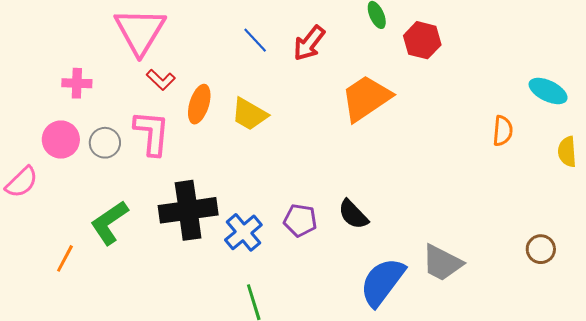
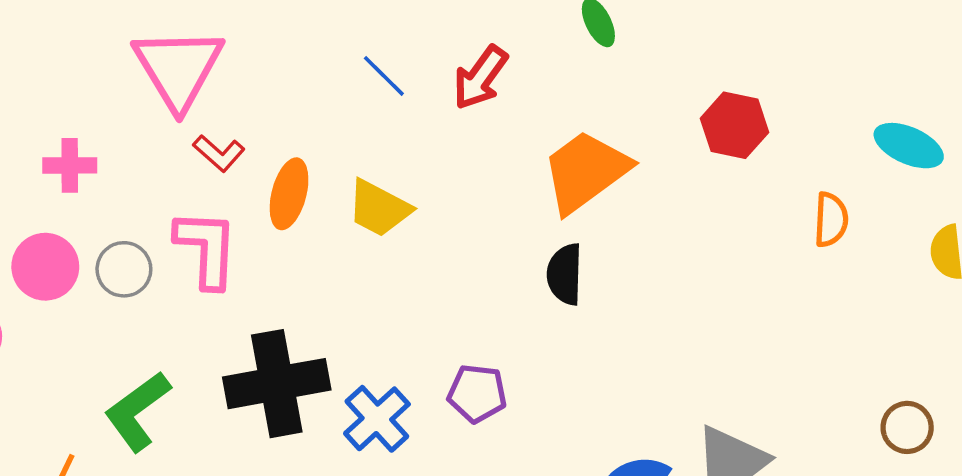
red hexagon: (422, 40) -> (735, 125), moved
black semicircle: (353, 214) -> (565, 274), moved, turned 48

